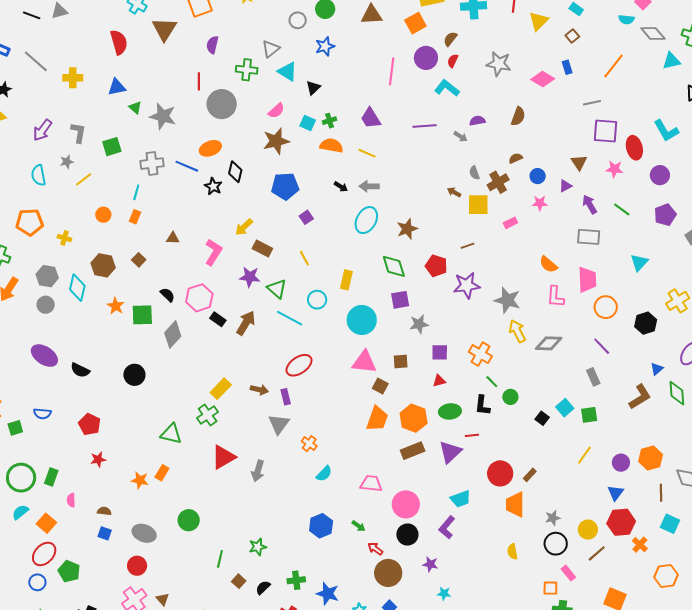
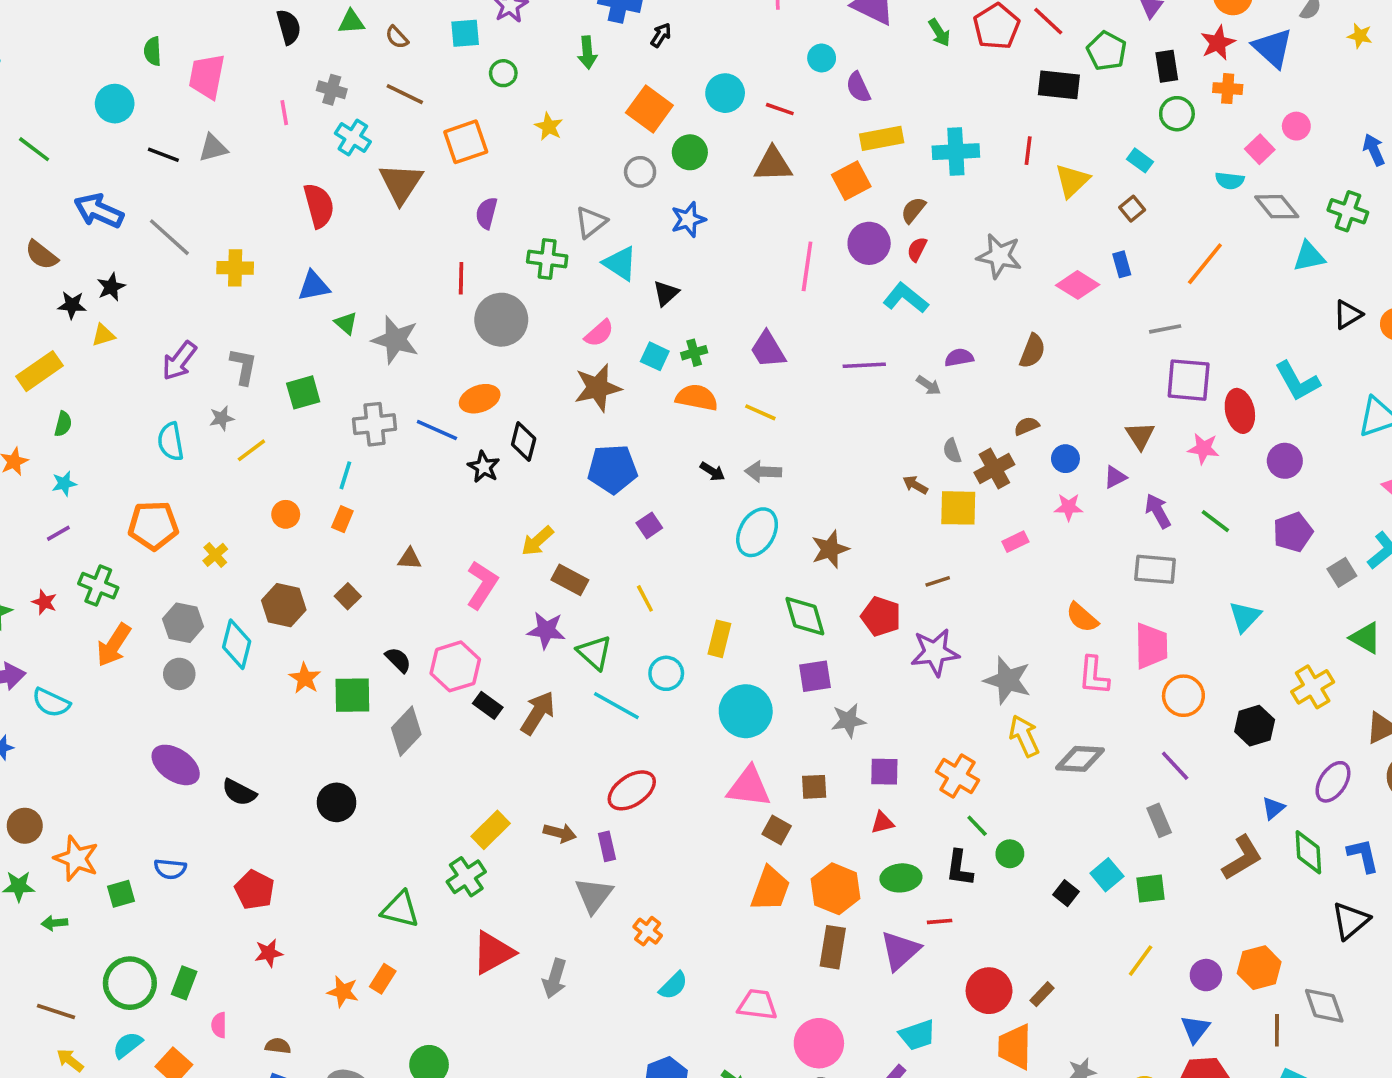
yellow cross: (64, 238) -> (215, 555), turned 32
brown rectangle: (413, 451) -> (833, 947), turned -60

